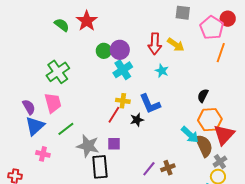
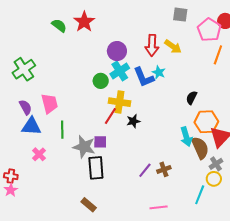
green circle: (104, 51) -> (101, 81), moved
green cross: (58, 72) -> (24, 69), moved
black semicircle: (203, 96) -> (192, 98), moved
yellow cross: (123, 101) -> (119, 102), size x1.5
blue L-shape: (150, 104) -> (144, 77), moved
blue triangle: (35, 126) -> (31, 126), turned 45
green line: (66, 129) -> (62, 130), turned -54
cyan arrow: (190, 135) -> (186, 137), turned 30
purple square: (114, 144) -> (100, 142), moved
pink cross: (43, 154) -> (39, 154), turned 32

